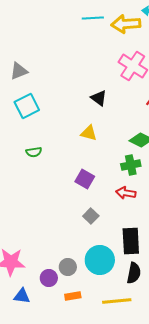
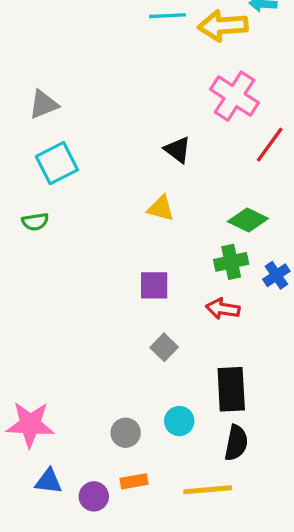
green semicircle: (34, 152) -> (35, 222), moved
purple square: (85, 179) -> (154, 285), turned -30
cyan circle: (100, 260) -> (179, 421), size x0.6
purple circle: (49, 278) -> (94, 496), moved

